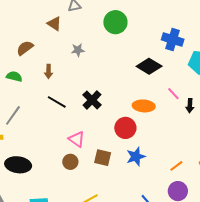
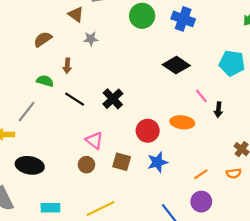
blue cross: (173, 39) -> (183, 19), moved
gray star: (78, 50) -> (91, 39), moved
green semicircle: (14, 76) -> (45, 81), moved
orange ellipse: (144, 106) -> (182, 122), moved

